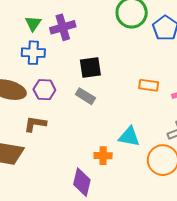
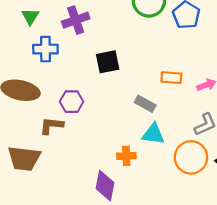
green triangle: (33, 24) -> (30, 17), moved
purple hexagon: (44, 90) -> (72, 102), moved
gray rectangle: (85, 96) -> (145, 104), moved

